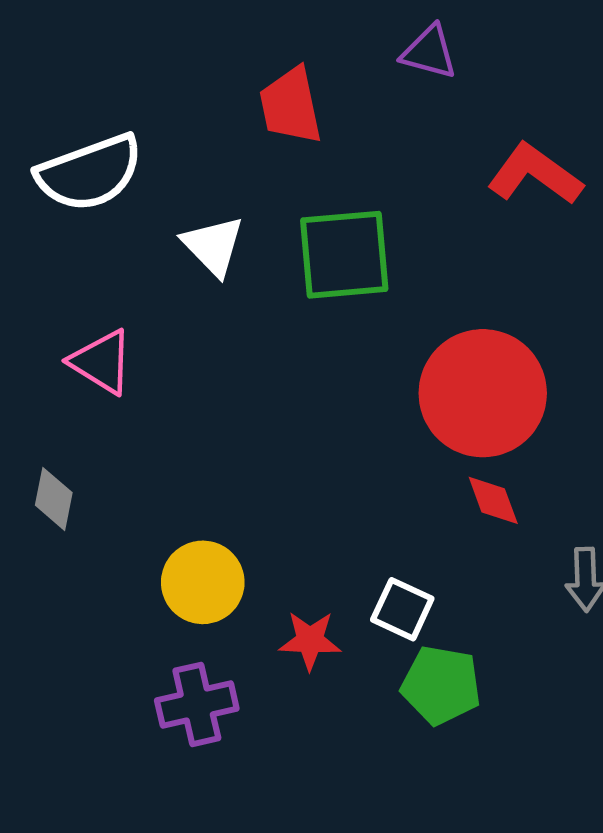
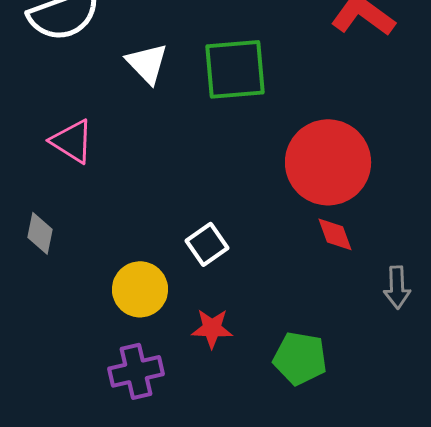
white square: (402, 609) -> (207, 244), moved, turned 30

